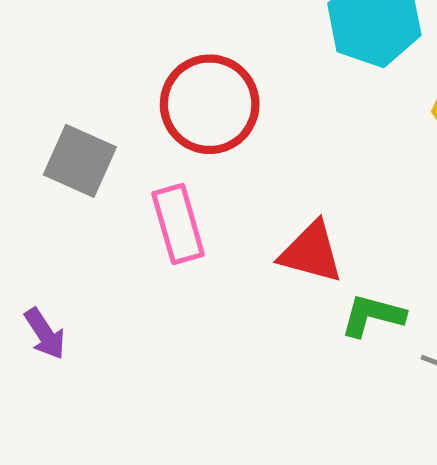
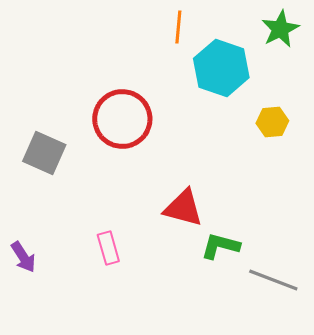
pink rectangle: (178, 224) -> (108, 248), moved, size x0.7

